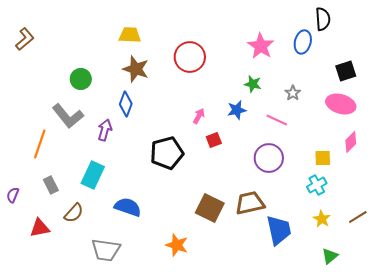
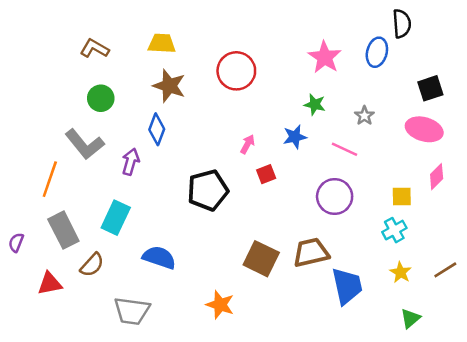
brown L-shape: (25, 39) -> (95, 48), moved, turned -110
gray rectangle: (51, 185) -> (63, 230), size x1.6

